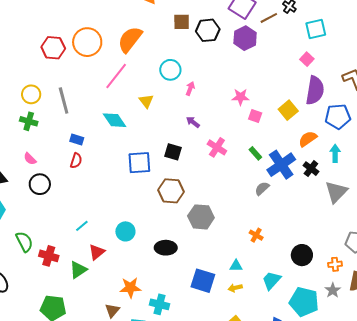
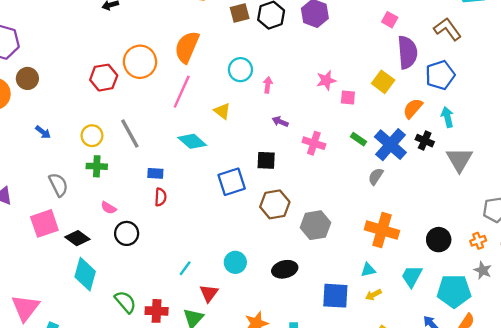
orange cross: (256, 235) -> (382, 230), size x2.0

